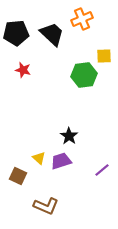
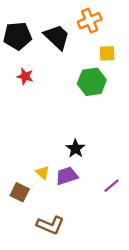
yellow square: (104, 56) -> (107, 53), moved

